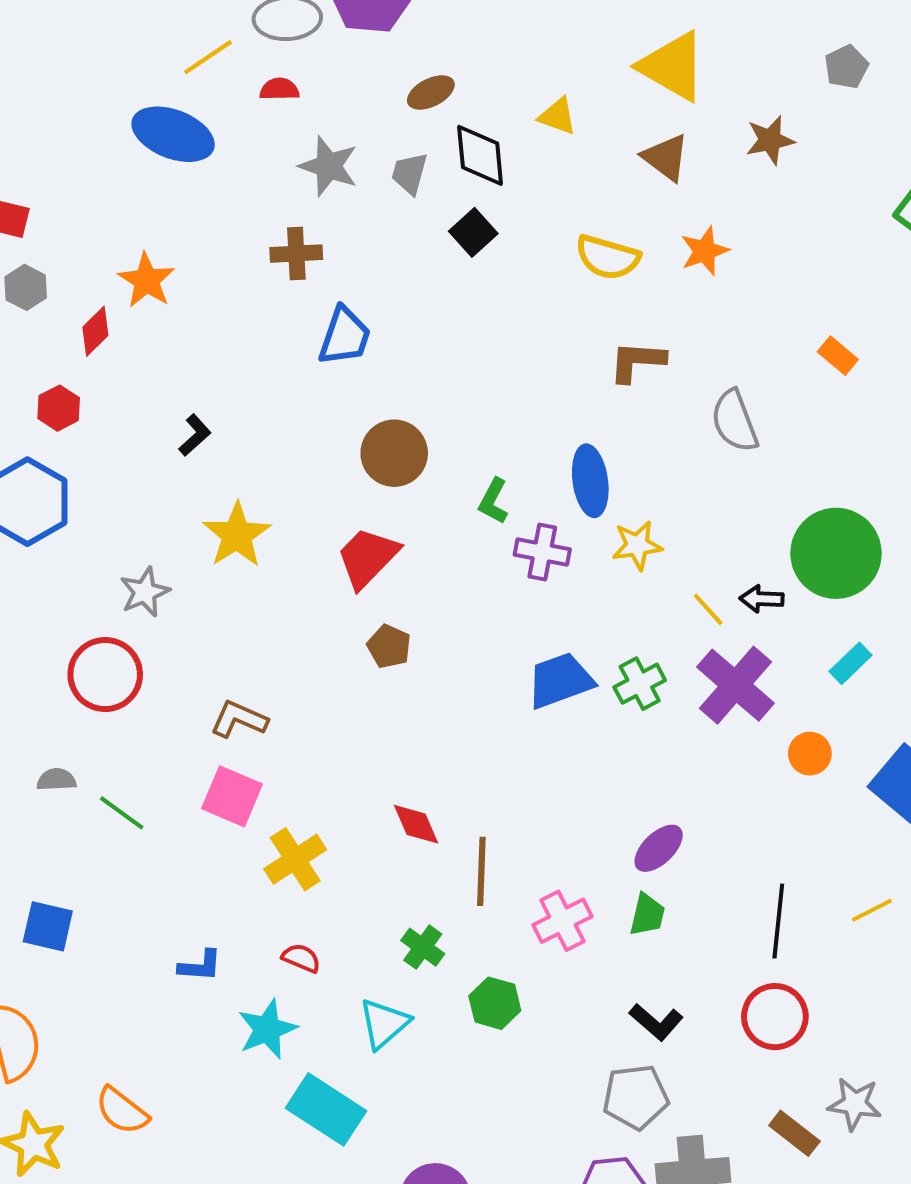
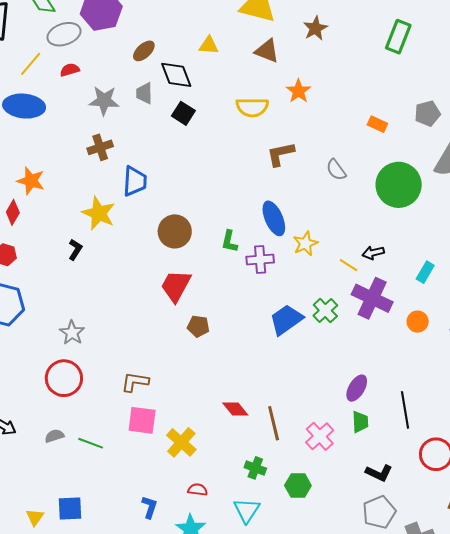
gray semicircle: (735, 421) -> (336, 170), size x0.7
yellow star: (237, 535) -> (99, 213), moved
green circle: (836, 553) -> (399, 185), moved
black line: (778, 921) -> (405, 410), moved
blue L-shape: (200, 966) -> (149, 507), turned -60

